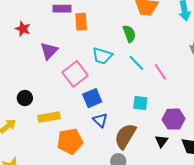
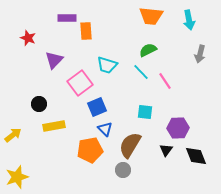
green semicircle: (129, 34) -> (148, 50), moved, turned -96
black circle: (25, 98) -> (39, 104), moved
orange pentagon: (70, 141) -> (90, 150), moved

